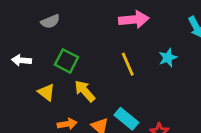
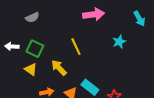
green square: (66, 61) -> (35, 49), moved
yellow line: (128, 64) -> (76, 47), moved

